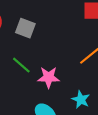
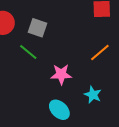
green line: (21, 65) -> (28, 52), moved

